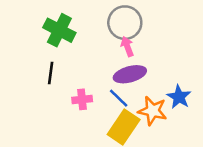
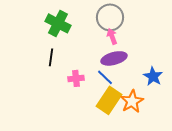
orange star: (153, 111) -> (132, 101), moved, turned 30

